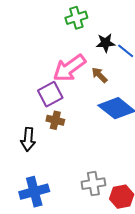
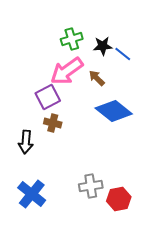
green cross: (76, 18) -> (72, 39), moved
blue cross: (34, 192) -> (32, 194), turned -36

